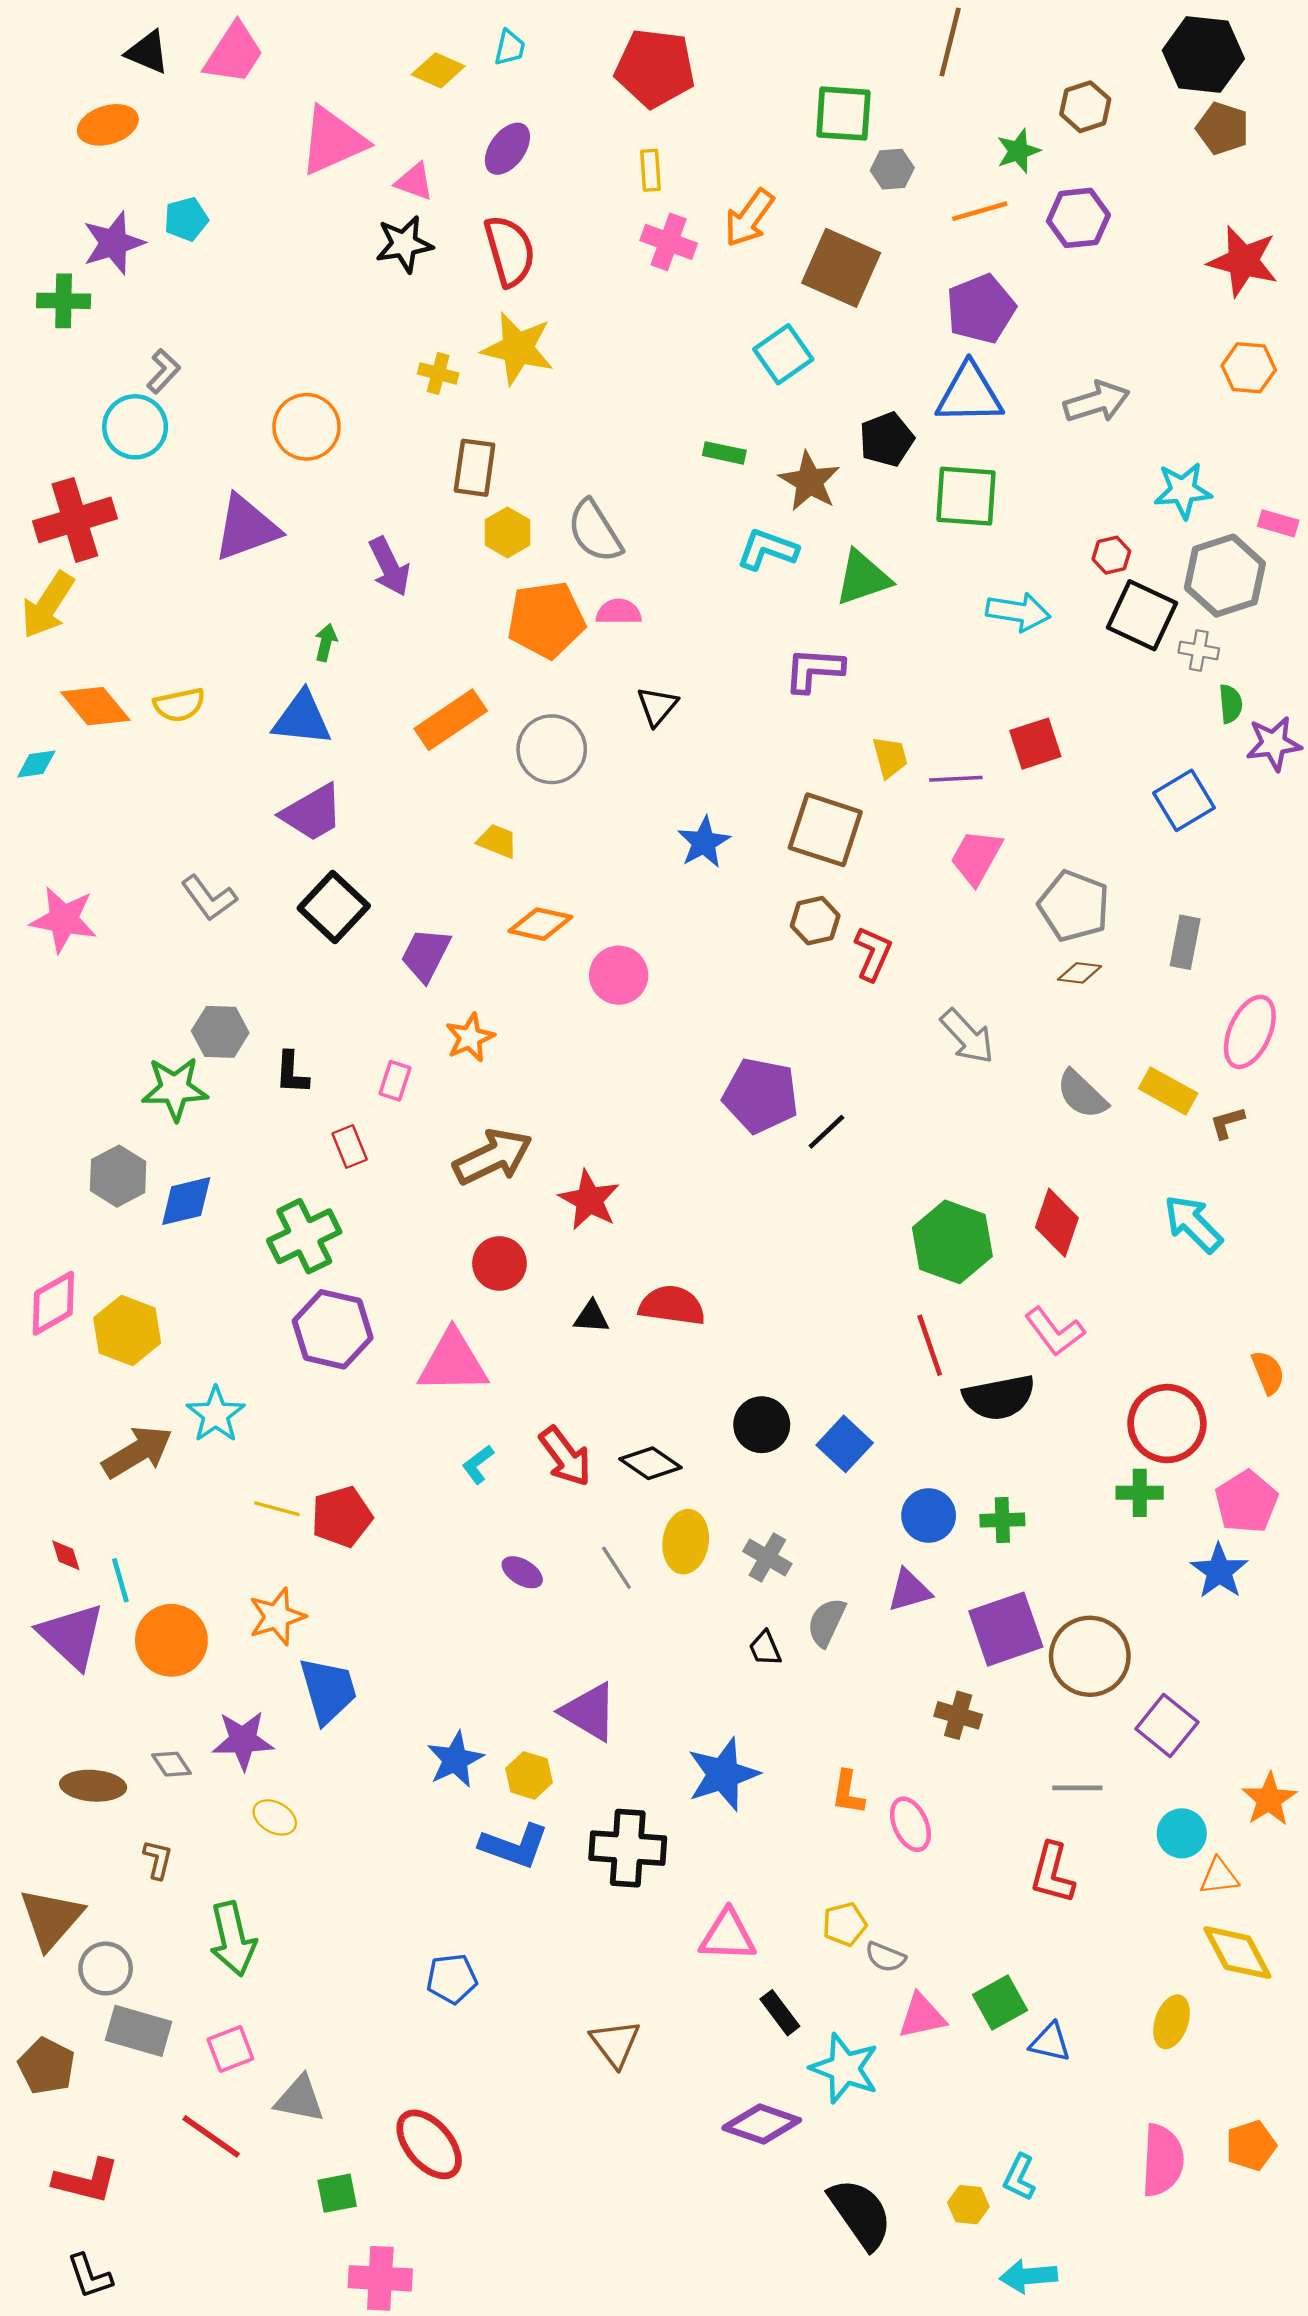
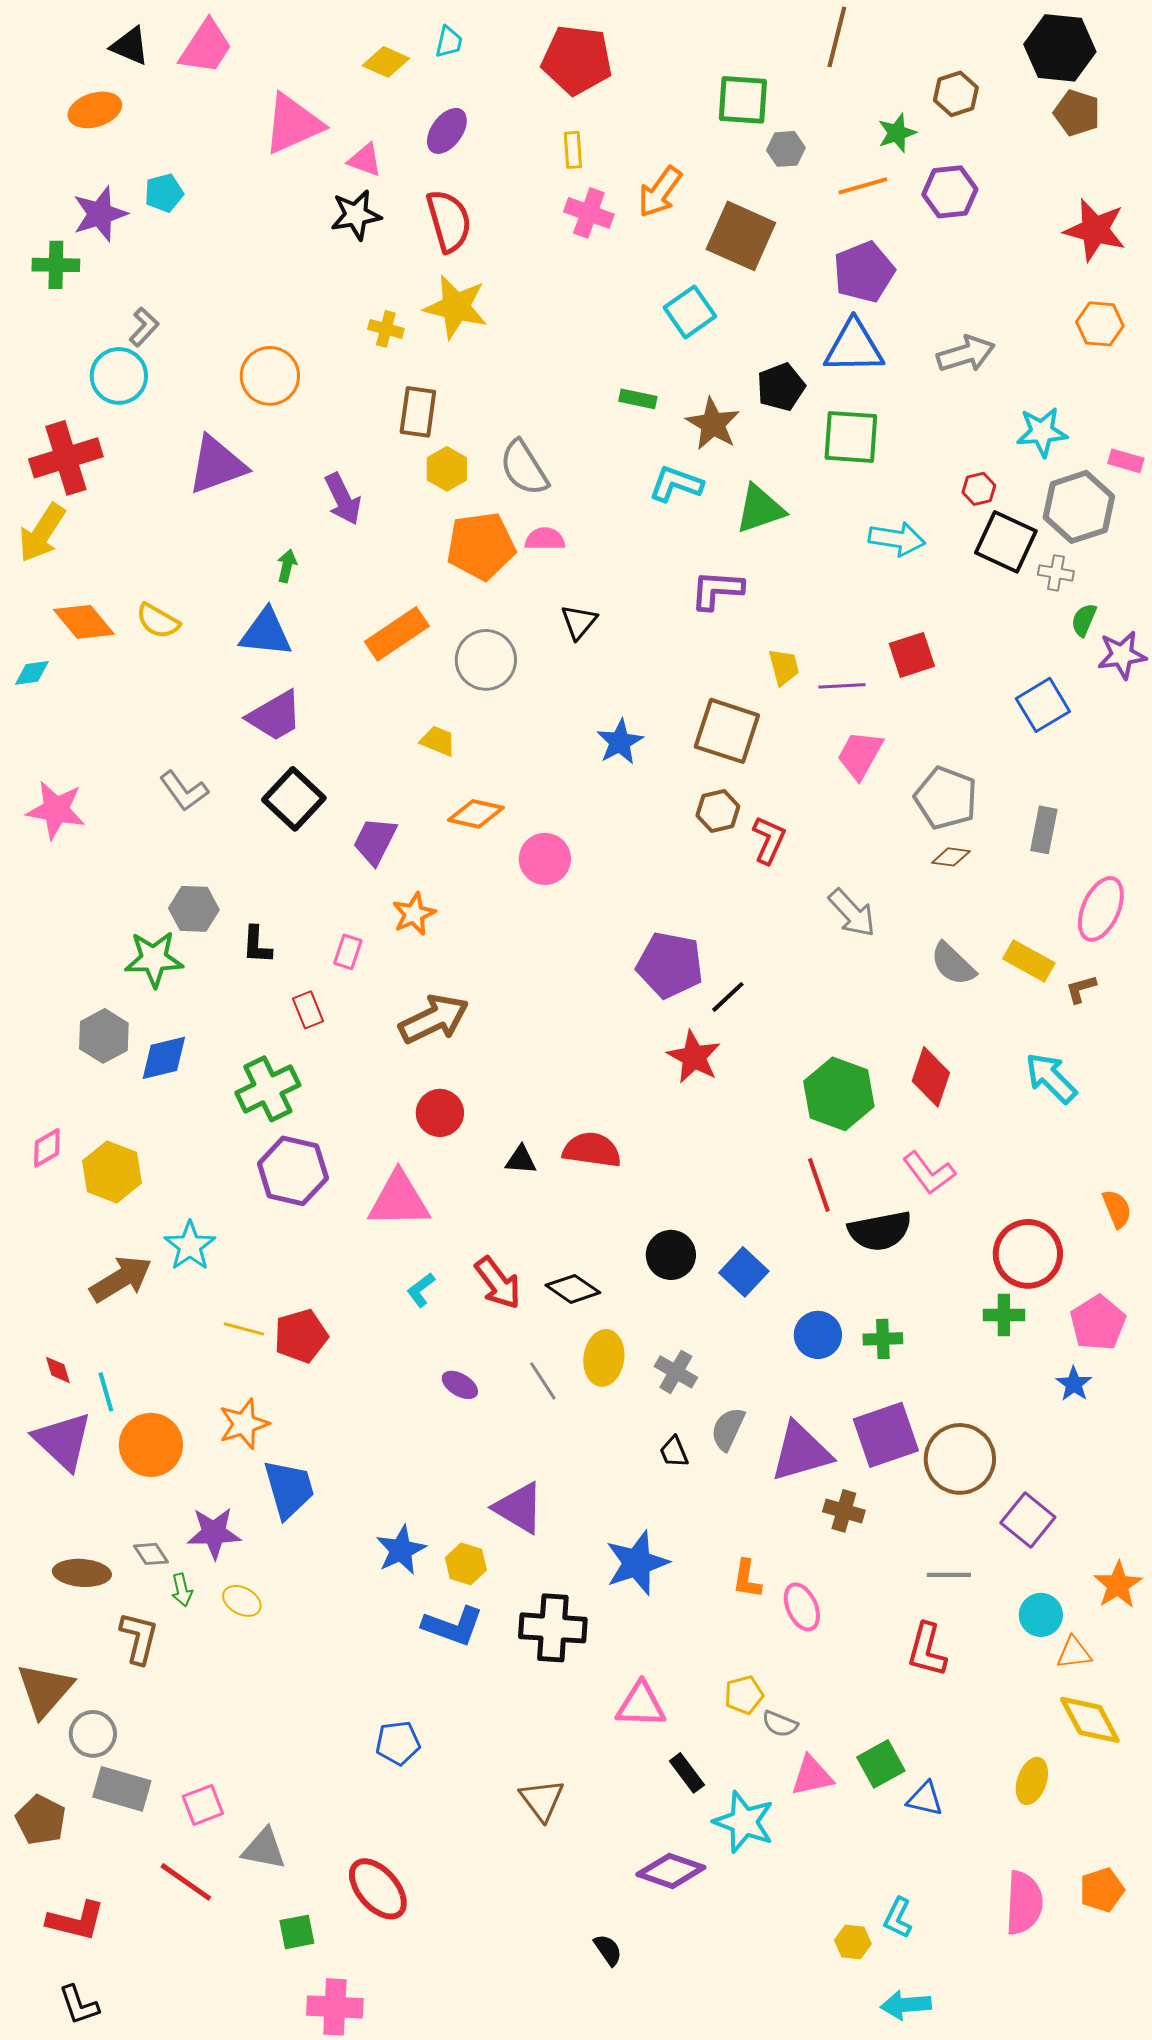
green semicircle: (1231, 704) -> (1084, 620), turned -152
yellow semicircle: (179, 705) -> (158, 621), turned 42
red star: (589, 1200) -> (694, 1057), moved
pink diamond: (53, 1303) -> (47, 1148), size x0.7
blue star: (1219, 1571) -> (1074, 1384), size x0.7
purple triangle: (909, 1590) -> (801, 1452), moved, size x1.6
brown L-shape: (158, 1859) -> (139, 1638), size x1.5
green arrow: (233, 1939) -> (182, 1590), moved, size x0.5
black semicircle: (860, 2214) -> (608, 1950), moved, size x0.5

